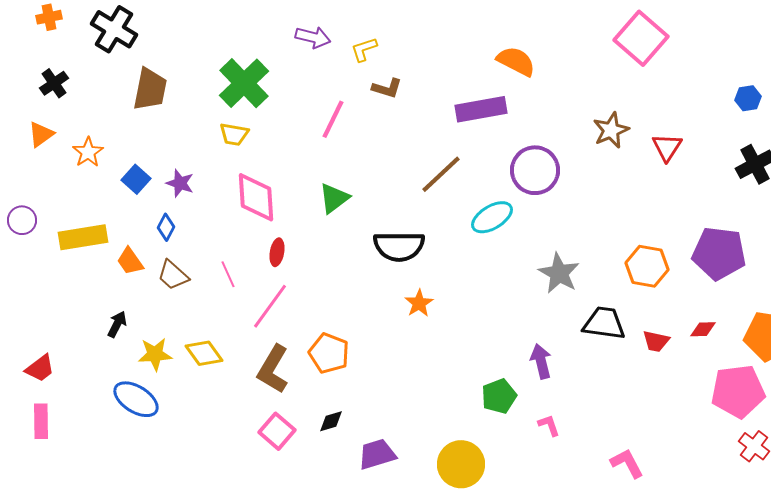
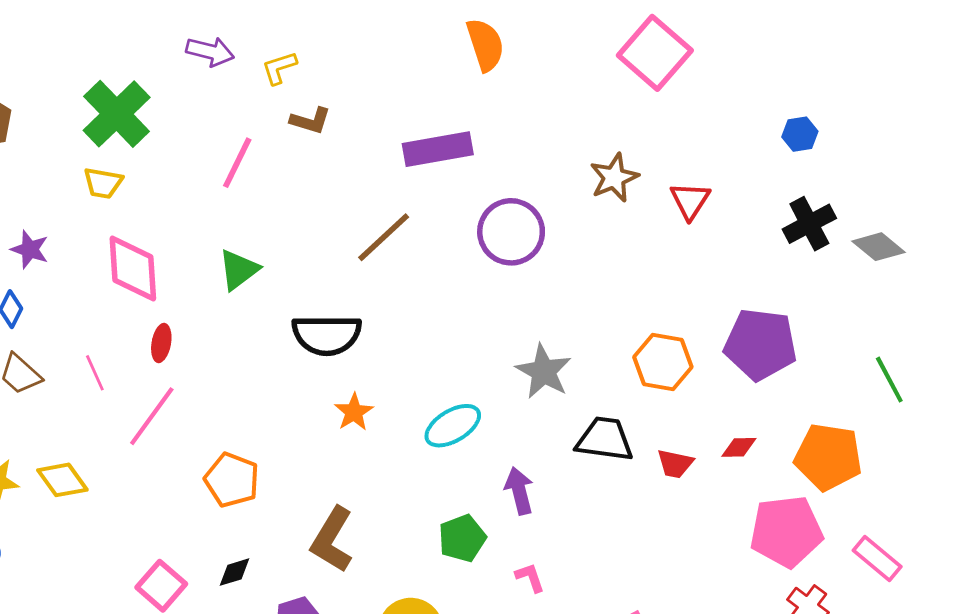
orange semicircle: (516, 61) -> (485, 45), moved, turned 45
cyan ellipse: (492, 217) -> (453, 426), moved
brown L-shape: (273, 369) -> (332, 540), moved

